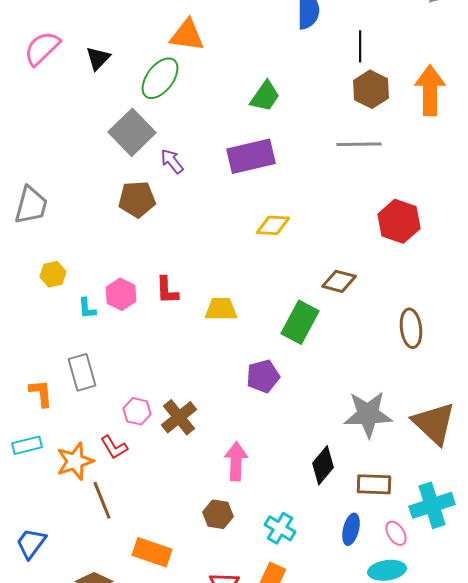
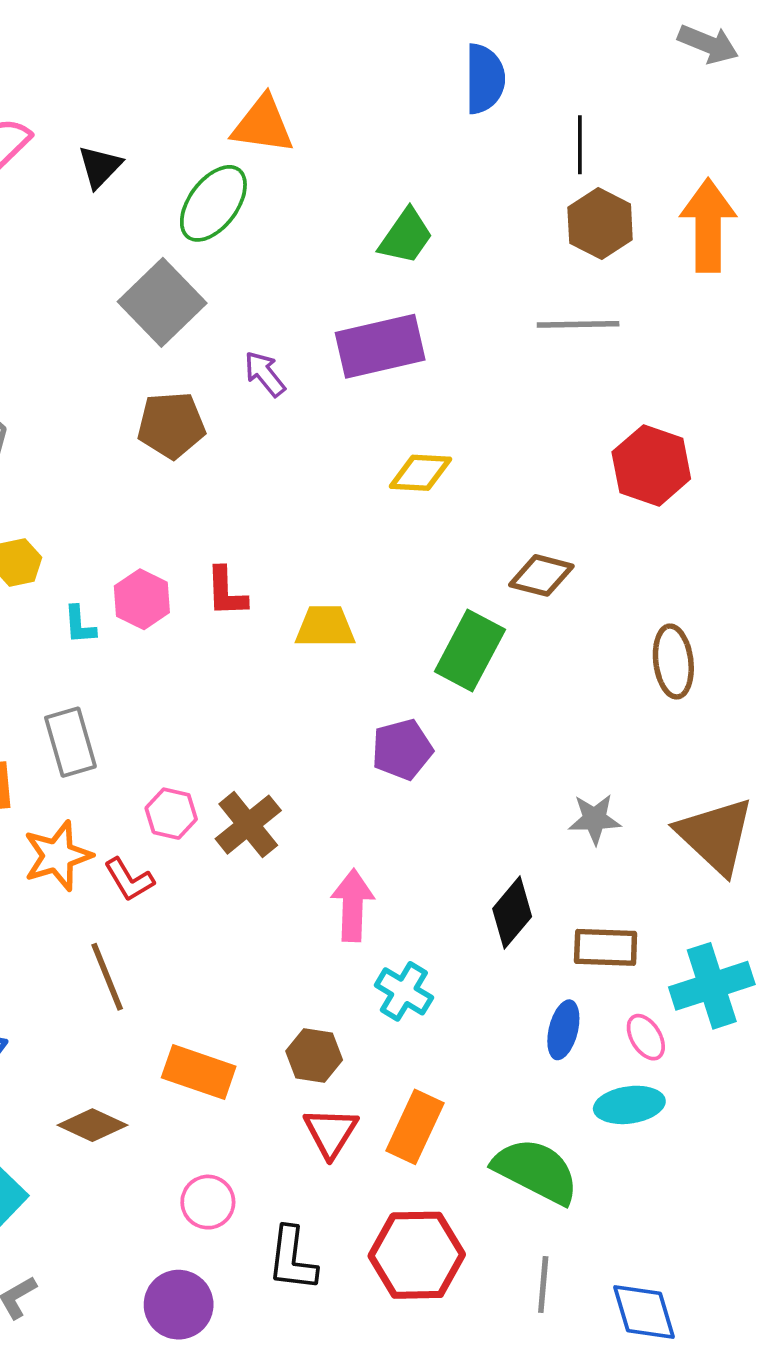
purple arrow: (172, 161) -> (265, 374), moved
gray star: (368, 414) -> (595, 819), size x0.6
orange star: (75, 461) -> (58, 856), moved
brown hexagon: (218, 514) -> (314, 1055), moved
cyan cross: (280, 528) -> (404, 991), moved

